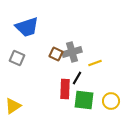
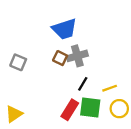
blue trapezoid: (27, 27) -> (64, 29), moved
yellow line: (95, 63) -> (110, 88), moved
red rectangle: (65, 89) -> (70, 110), moved, turned 30

